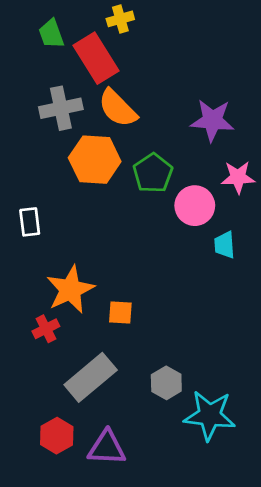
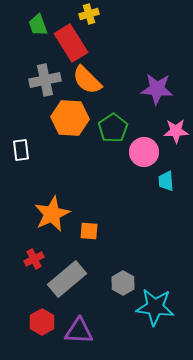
white rectangle: (30, 222) -> (21, 150), moved
red cross: (46, 329) -> (34, 259), moved

